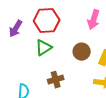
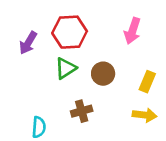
brown circle: (82, 52) -> (103, 74), moved

